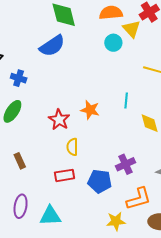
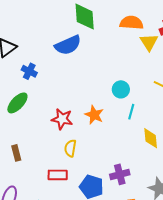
cyan circle: (113, 43) -> (121, 89), moved
red star: (59, 120) -> (62, 119), turned -30

